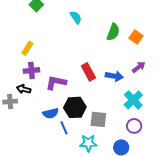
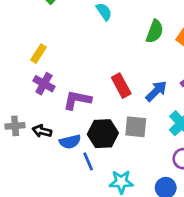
purple cross: (31, 70) -> (44, 84), turned 35
blue arrow: (114, 76) -> (156, 91), turned -54
black arrow: (24, 89) -> (42, 131), moved
gray square: (98, 119) -> (136, 127), moved

